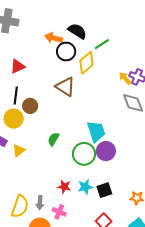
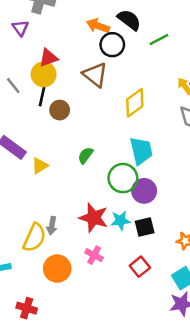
yellow diamond: (86, 63) -> (135, 103), moved
brown triangle: (65, 87) -> (95, 75), moved
yellow circle: (14, 119) -> (44, 74), moved
purple circle: (106, 151) -> (144, 191), moved
red star: (64, 187) -> (94, 218), size x1.6
gray arrow: (40, 203) -> (52, 226), moved
pink cross: (59, 212) -> (94, 255), moved

